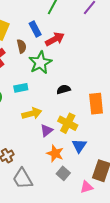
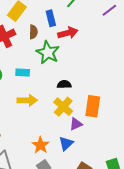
green star: (40, 63) -> (48, 52), turned -30
yellow cross: (68, 123) -> (63, 107), moved
purple triangle: (47, 130) -> (76, 124), moved

